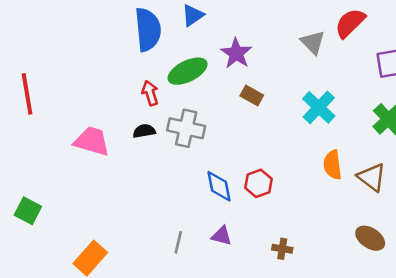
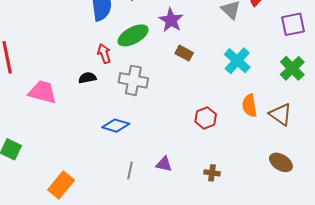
black semicircle: (144, 131) -> (87, 78), moved
pink trapezoid: (92, 141) -> (42, 92), moved
red hexagon: (258, 183) -> (206, 118), moved
blue diamond: (219, 186) -> (116, 126), moved, turned -60

